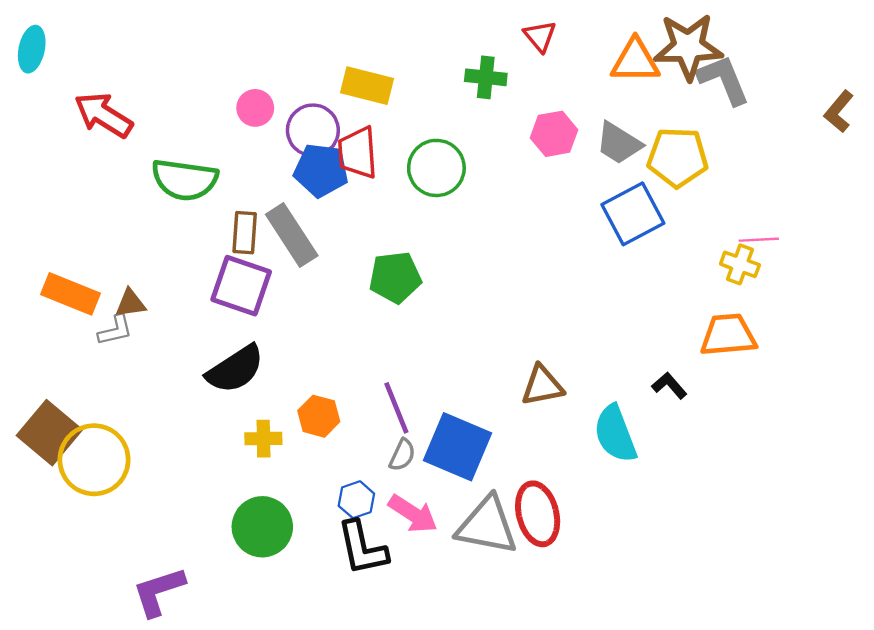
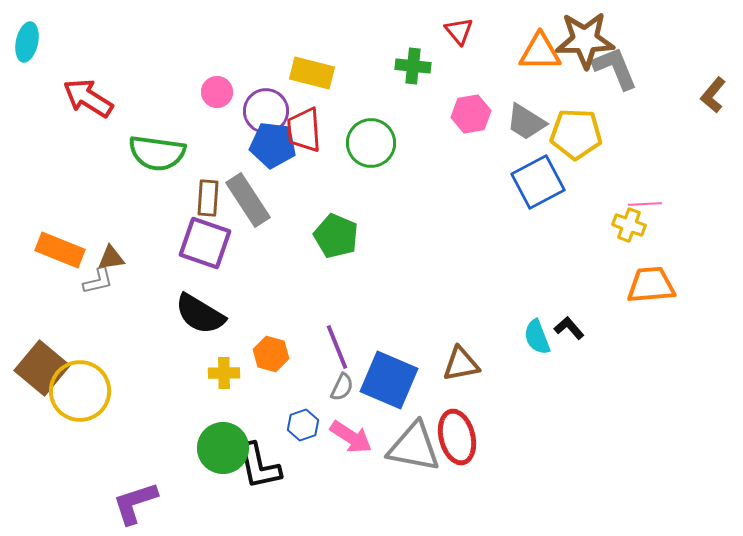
green pentagon: (395, 277) -> (336, 236), turned 30
orange trapezoid: (728, 335) -> (651, 285), moved
black semicircle: (235, 369) -> (200, 314), turned 64
brown triangle: (542, 386) -> (461, 364), moved
cyan semicircle: (615, 434) -> (537, 337), moved, size x0.7
black L-shape: (362, 548) -> (259, 466), moved

